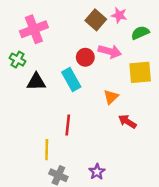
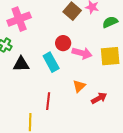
pink arrow: (110, 51) -> (82, 53), moved
orange triangle: (111, 97) -> (79, 86), moved
red arrow: (127, 122) -> (99, 98), turned 119

